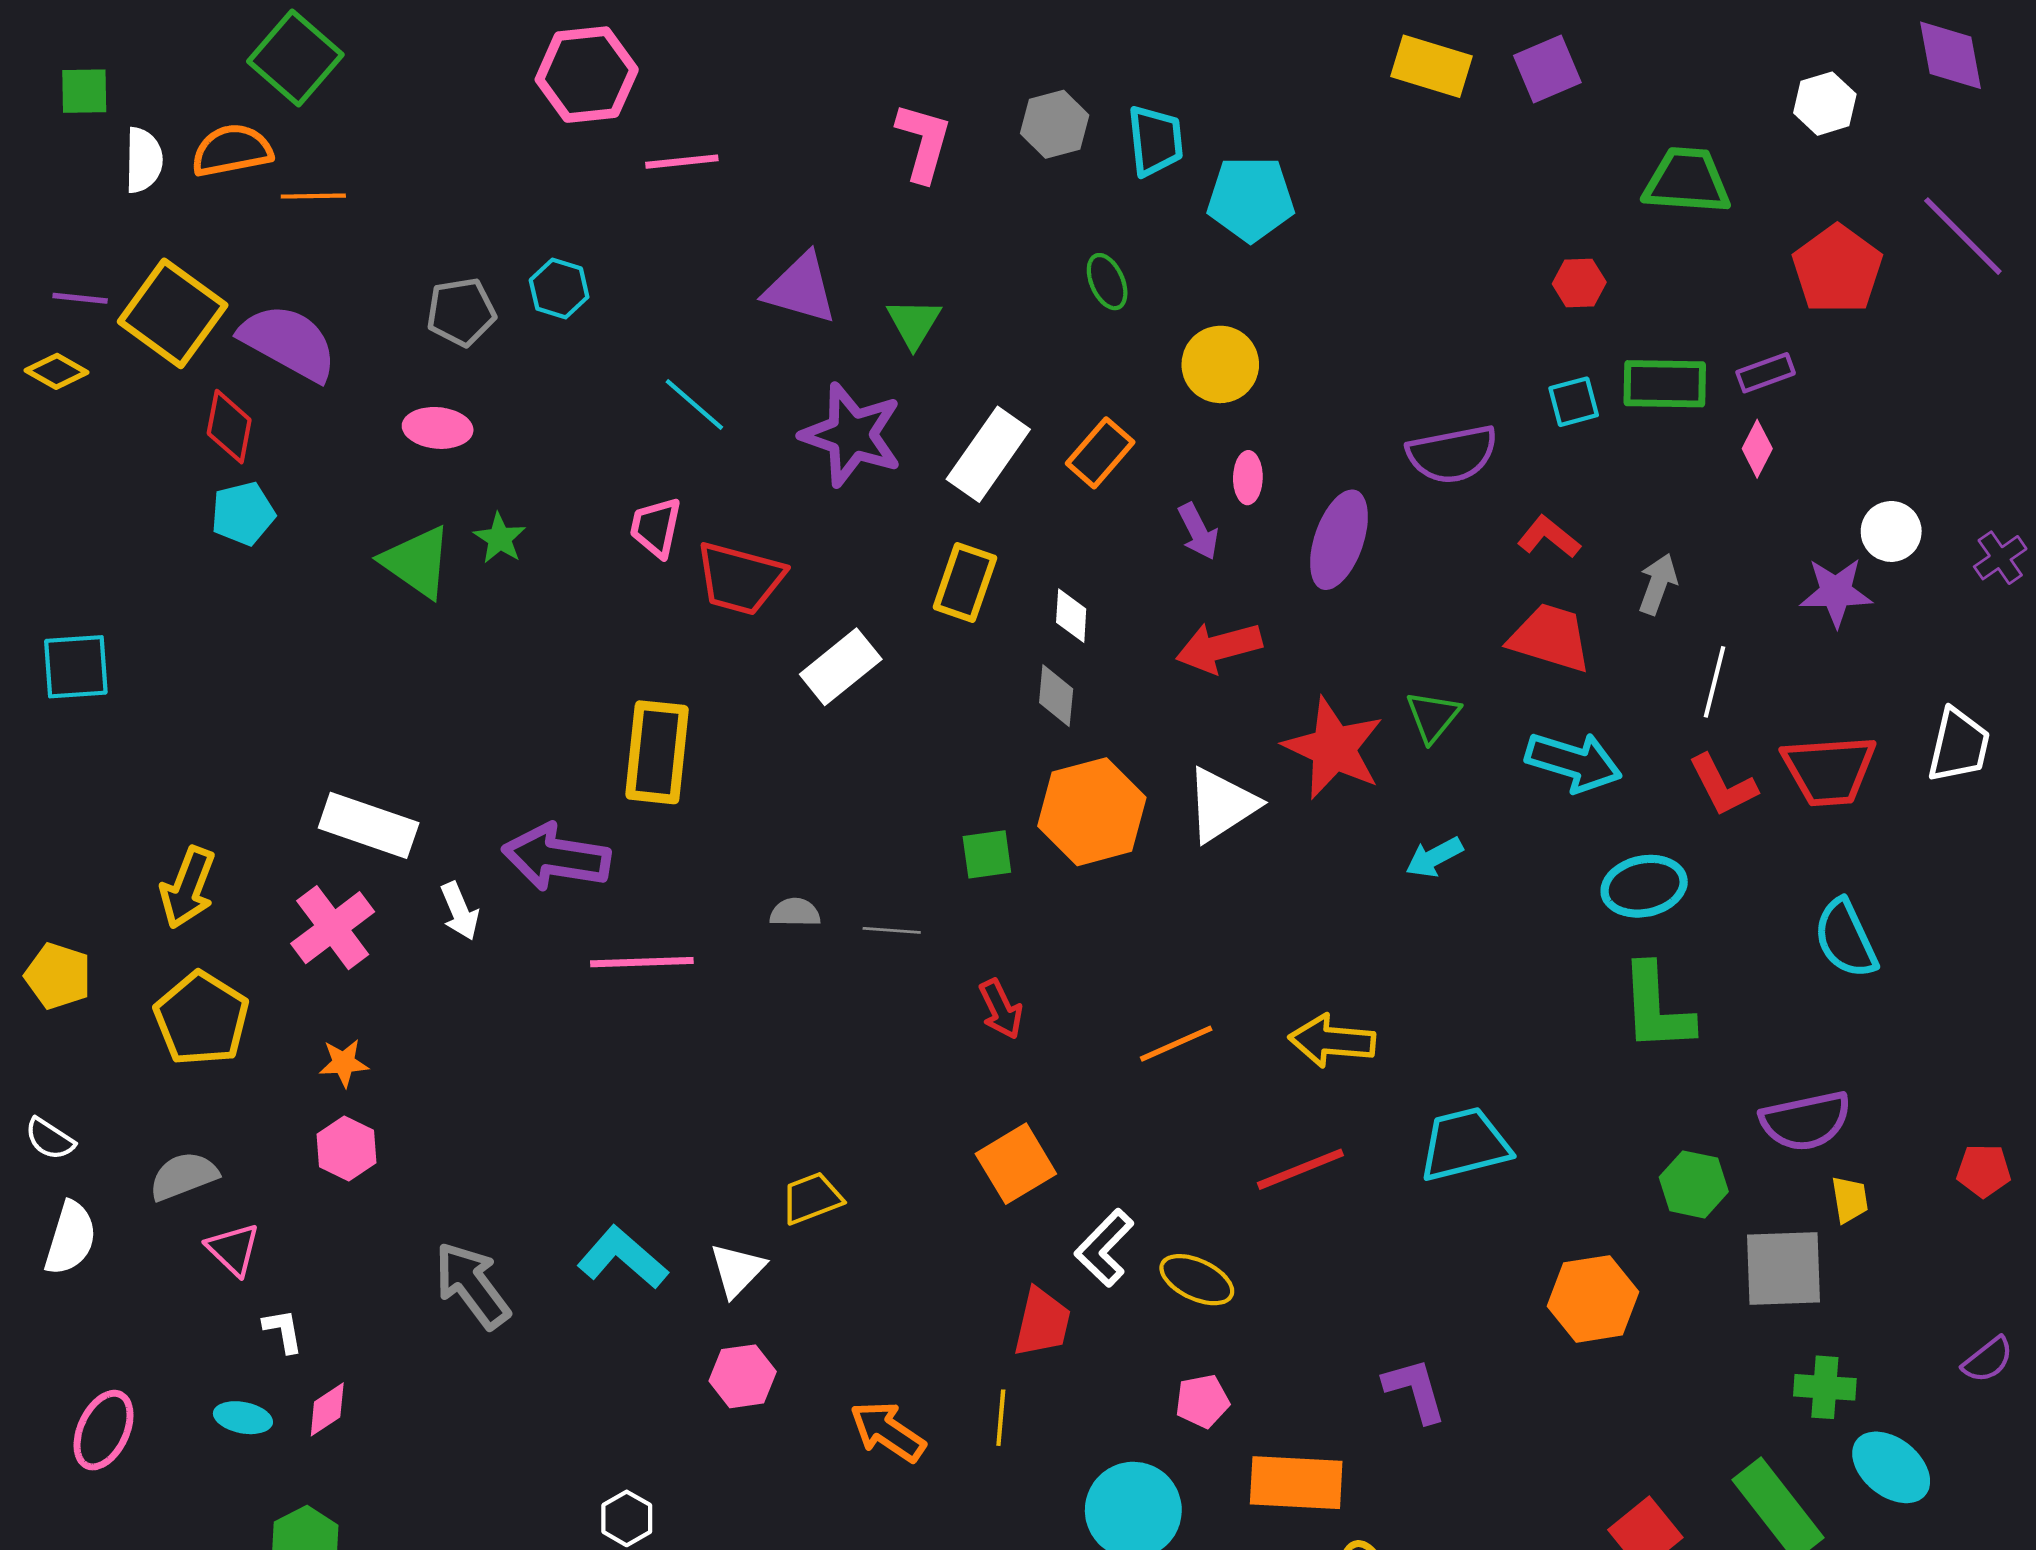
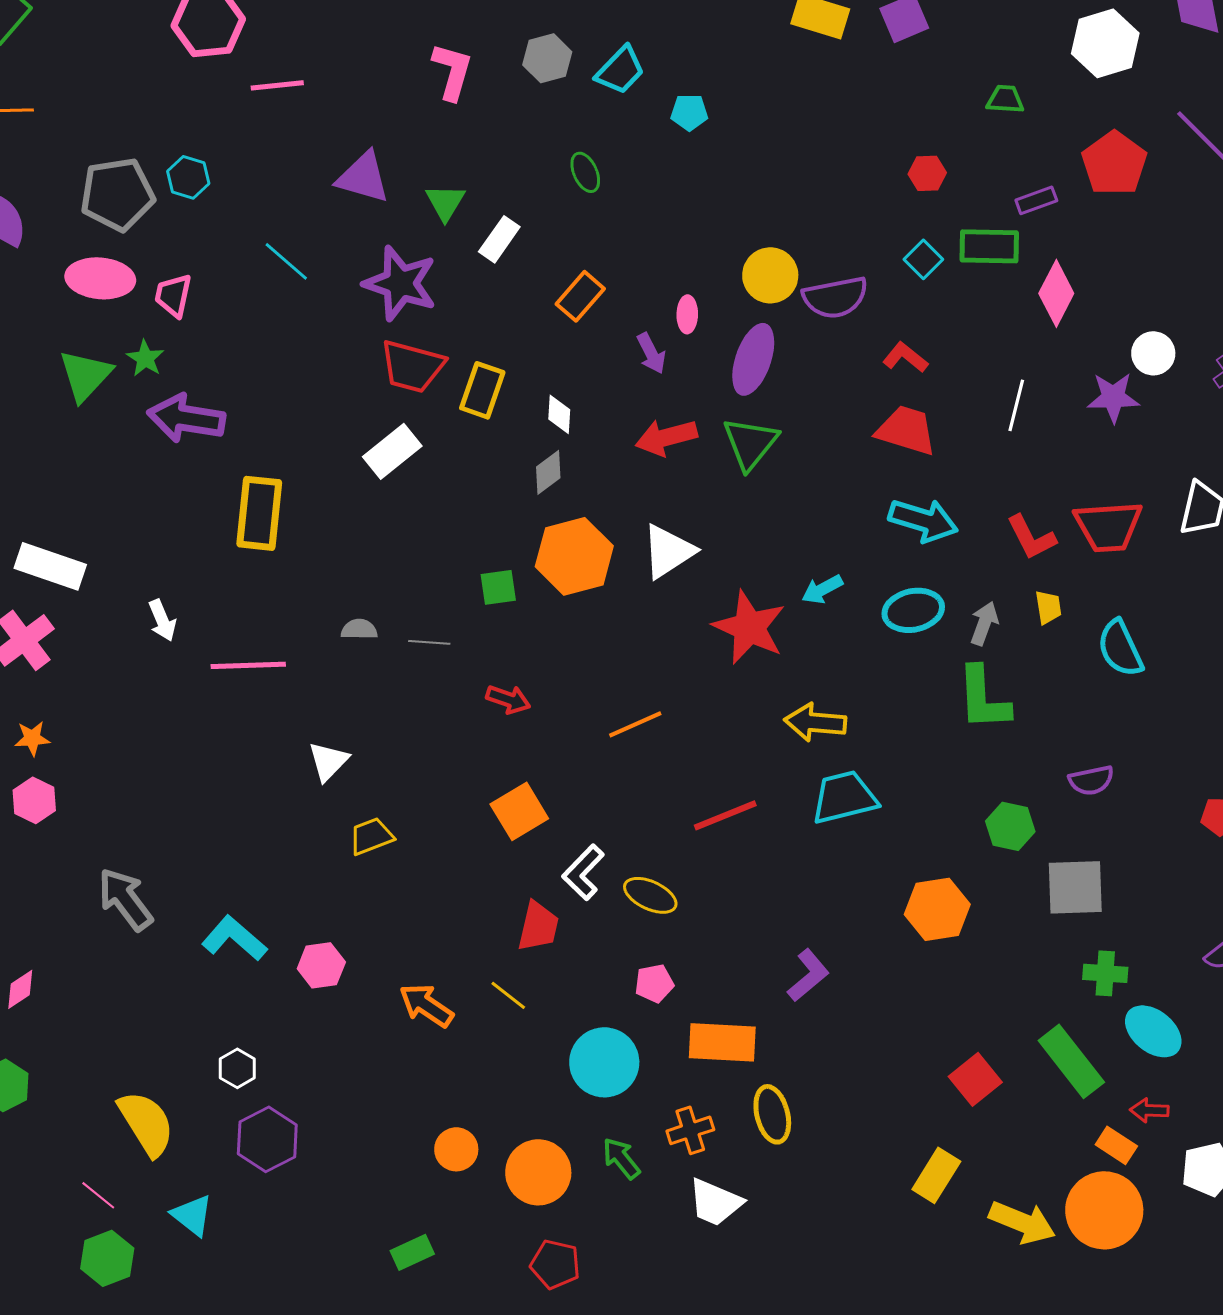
white hexagon: (1825, 104) -> (1105, 43), size x1.5
cyan trapezoid: (1155, 141) -> (620, 70), turned 50
green trapezoid: (1687, 181) -> (1005, 99), size x0.6
cyan pentagon: (1251, 199) -> (689, 112), size x0.6
gray pentagon: (461, 312) -> (117, 194), size x1.5
yellow circle: (1220, 364) -> (770, 275), moved
purple rectangle: (1766, 373) -> (1036, 200), moved
cyan square: (1574, 402) -> (923, 259), turned -30
pink ellipse: (438, 428) -> (100, 278), size x1.4
pink diamond: (1757, 449) -> (1056, 293), size x1.6
white rectangle: (988, 454) -> (499, 239), moved, size x0.7
pink trapezoid: (656, 527) -> (173, 295), moved
green triangle: (417, 562) -> (85, 375), turned 38
red trapezoid: (740, 578) -> (412, 366), moved
gray arrow: (1658, 584) -> (984, 623), moved
white line: (1714, 682) -> (1016, 405), moved
gray diamond: (1056, 696) -> (548, 472), turned 48
green triangle: (1433, 716) -> (750, 443), moved, size x1.4
red star: (1333, 748) -> (749, 627), moved
purple arrow: (556, 857) -> (186, 418), moved
cyan ellipse: (1644, 886) -> (913, 610), moved
white arrow: (460, 911) -> (162, 620), moved
red arrow: (1001, 1009) -> (508, 699), turned -45
yellow arrow: (1332, 1041) -> (815, 722), moved
purple semicircle: (1806, 1121) -> (1091, 780), size x0.7
yellow trapezoid: (1850, 1200) -> (1048, 607), moved
cyan L-shape: (623, 1258) -> (234, 938), moved
white triangle: (737, 1270) -> (328, 761), moved
purple L-shape: (1415, 1390) -> (808, 975), turned 66
yellow line: (1001, 1418) -> (508, 995), turned -57

